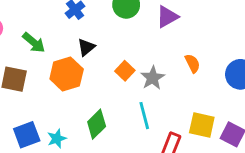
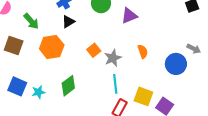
black triangle: (86, 47) -> (68, 22), moved
cyan line: (144, 116) -> (115, 84), moved
blue square: (27, 135) -> (17, 86), turned 36

